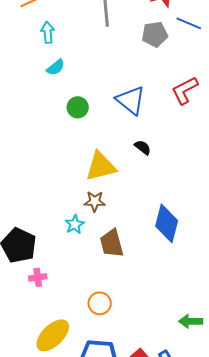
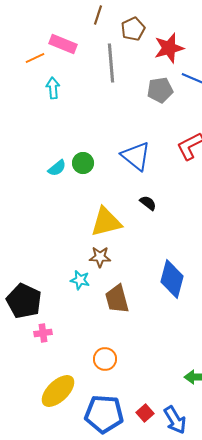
cyan semicircle: (56, 67) -> (57, 168), moved
cyan star: (75, 224) -> (80, 280), turned -30

